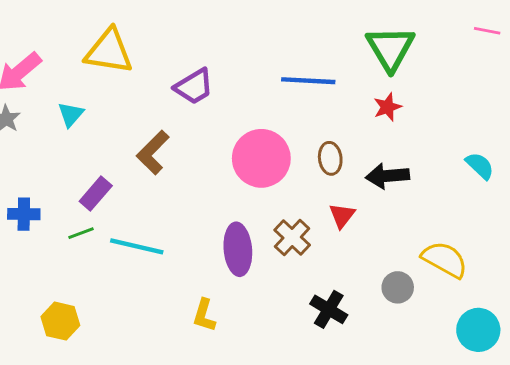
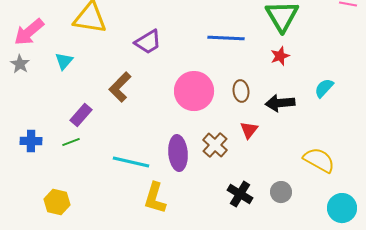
cyan semicircle: (480, 166) -> (324, 88), moved, turned -90
blue cross: (24, 214) -> (31, 141), moved
cyan line: (137, 246) -> (131, 162), moved
gray circle: (398, 287) -> (281, 192), moved
yellow L-shape: (204, 315) -> (155, 198), size x1.4

